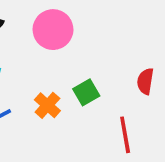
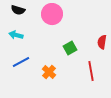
orange cross: (47, 105) -> (49, 72), moved

